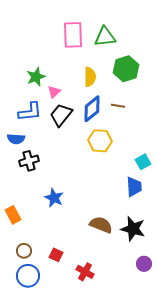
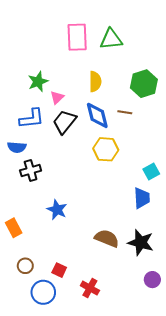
green hexagon: (126, 69) -> (144, 84), moved
blue diamond: (92, 109) -> (97, 115), turned -64
blue circle: (28, 276) -> (43, 292), moved

